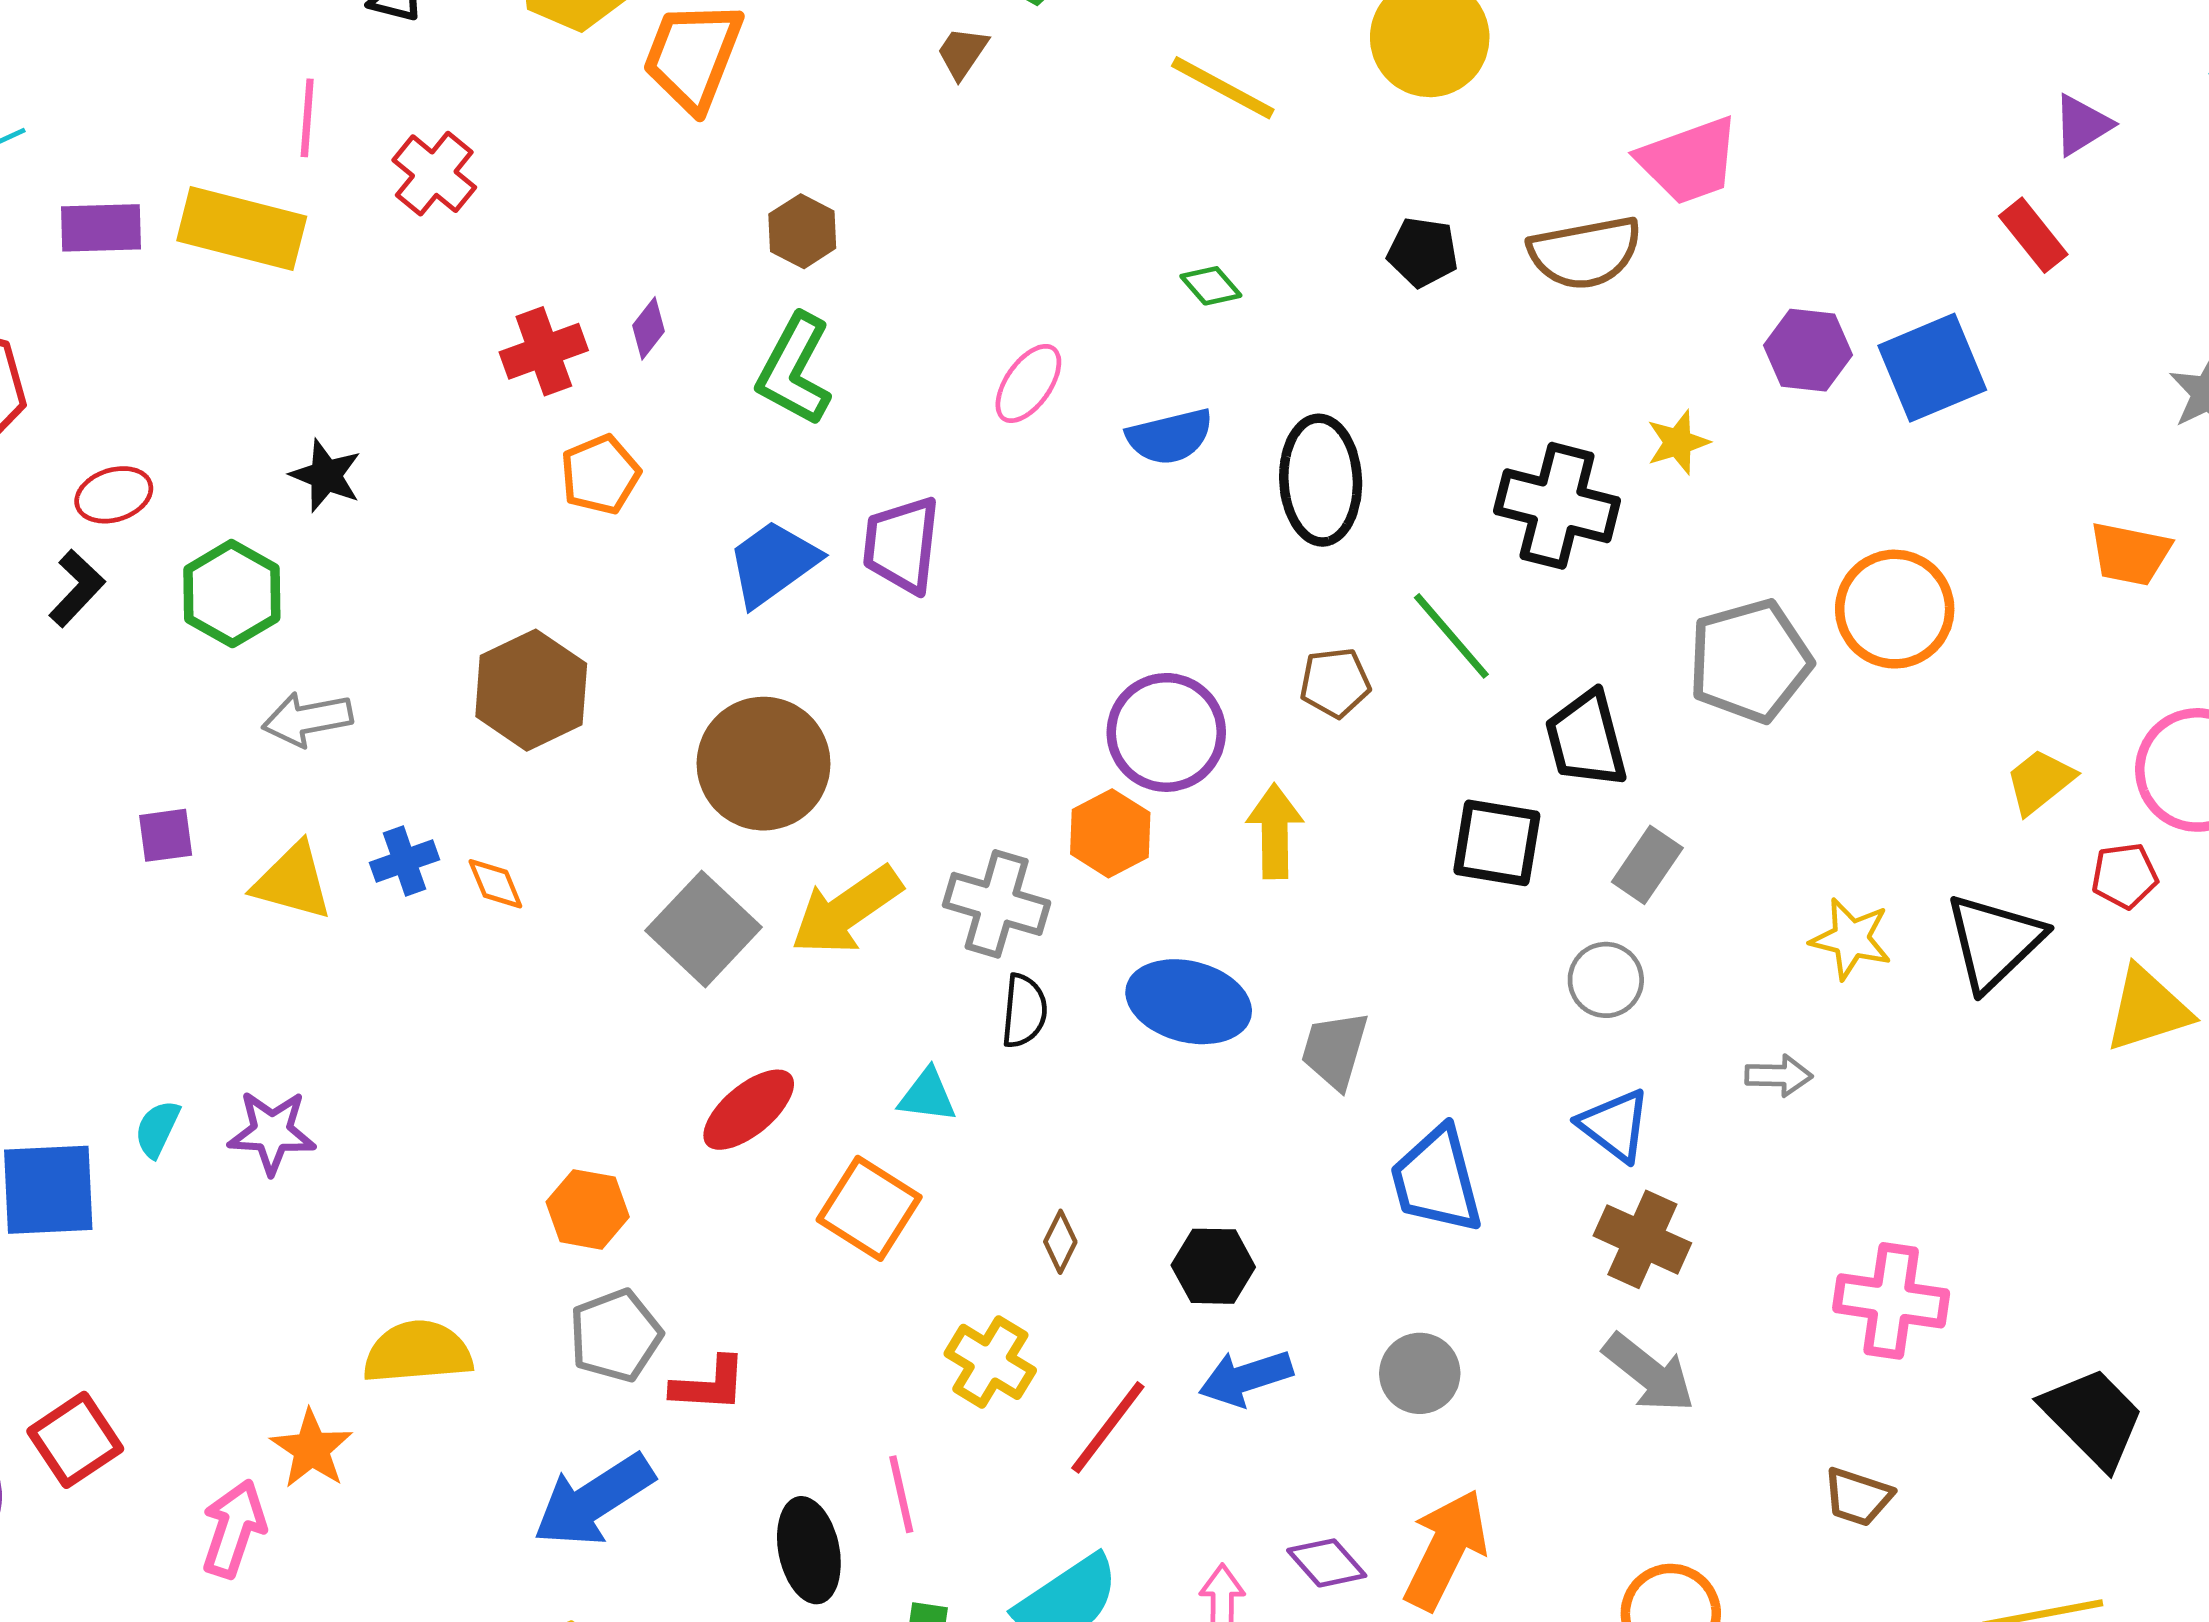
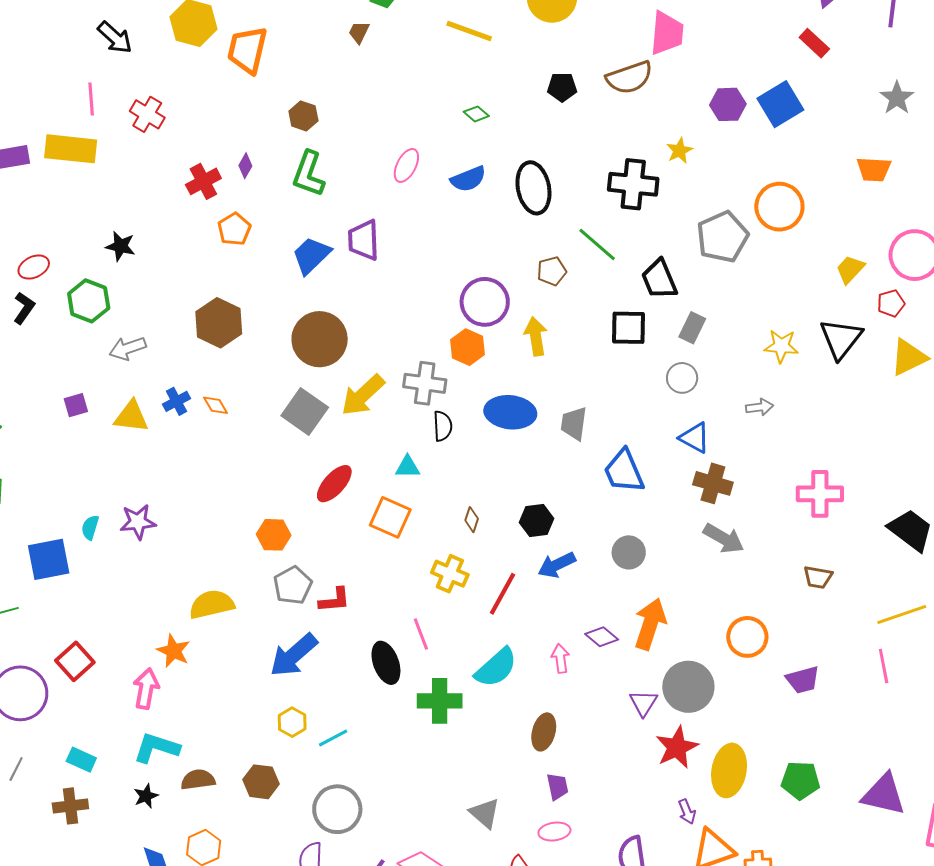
pink trapezoid: (1689, 161) -> (667, 33), turned -57

